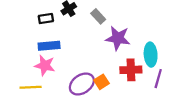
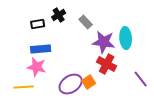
cyan ellipse: (151, 55) -> (126, 38), moved
red cross: (131, 70) -> (107, 64), moved, turned 30
purple line: (158, 79) -> (141, 79), turned -54

